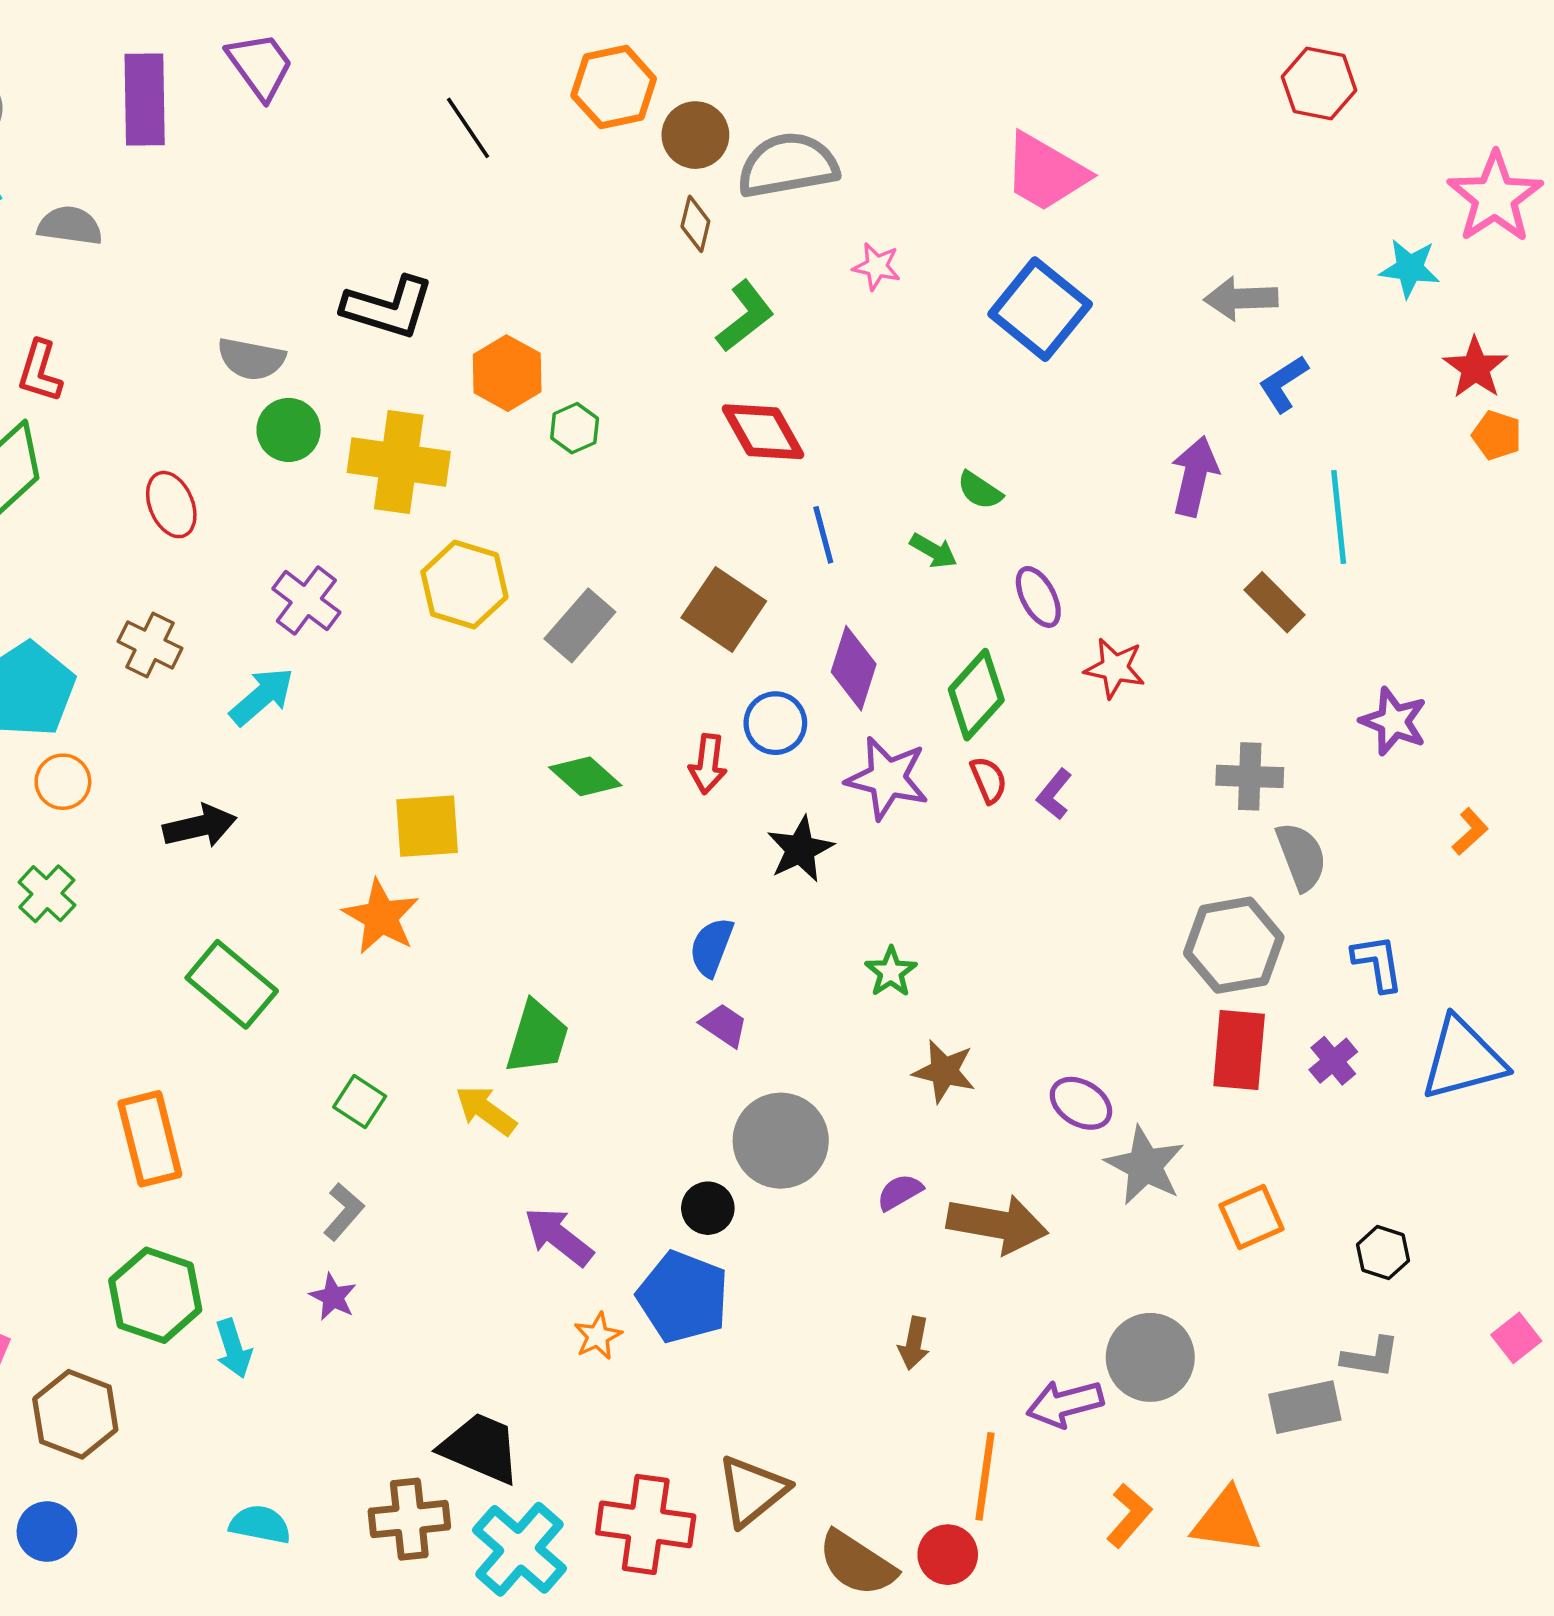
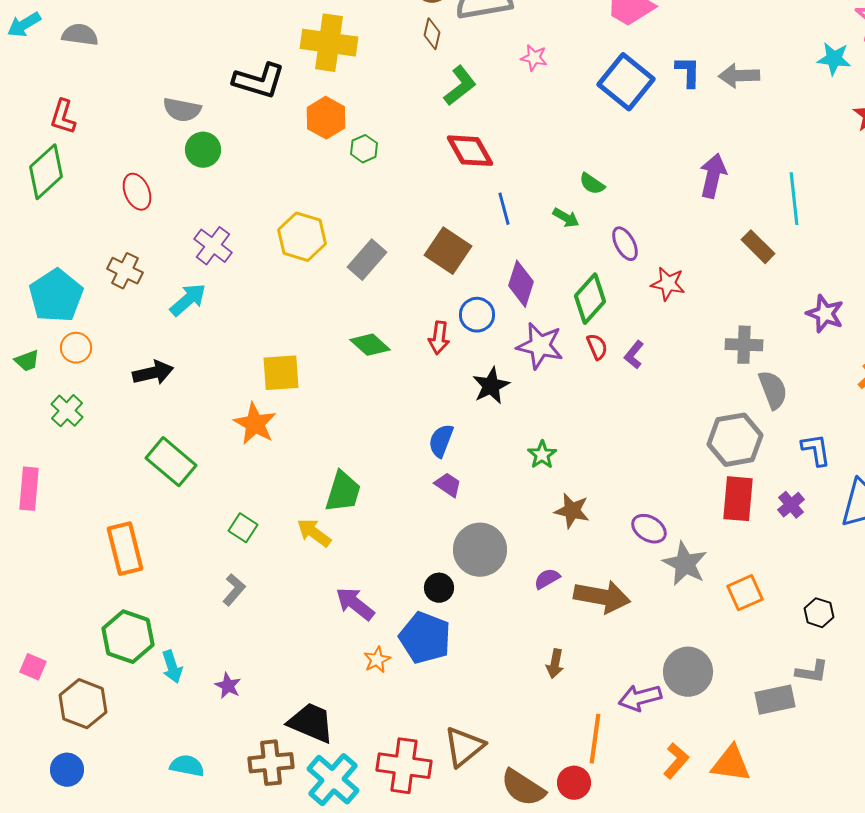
blue L-shape: (1284, 384) -> (688, 72), moved, turned 124
yellow cross: (399, 462) -> (329, 43), moved
purple star: (333, 1297) -> (228, 686), moved

